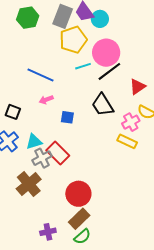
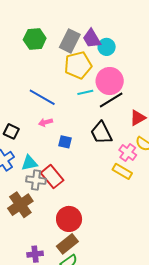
pink cross: (131, 122) -> (128, 153), turned -30
gray cross: (42, 158) -> (36, 180), turned 30

